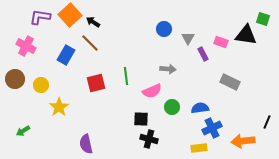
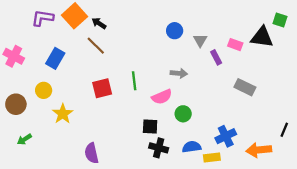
pink cross: (26, 46) -> (14, 56), moved
blue rectangle: (66, 55) -> (55, 58), moved
brown circle: (15, 79) -> (16, 104), moved
blue semicircle: (200, 108) -> (192, 147), moved

